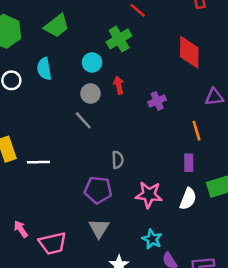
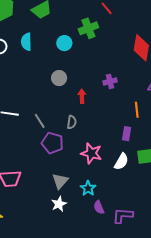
red arrow: (119, 85) -> (82, 96), moved
gray circle: (90, 94) -> (59, 78), moved
gray line: (83, 120) -> (40, 121), moved
gray triangle: (99, 228) -> (60, 181), moved

